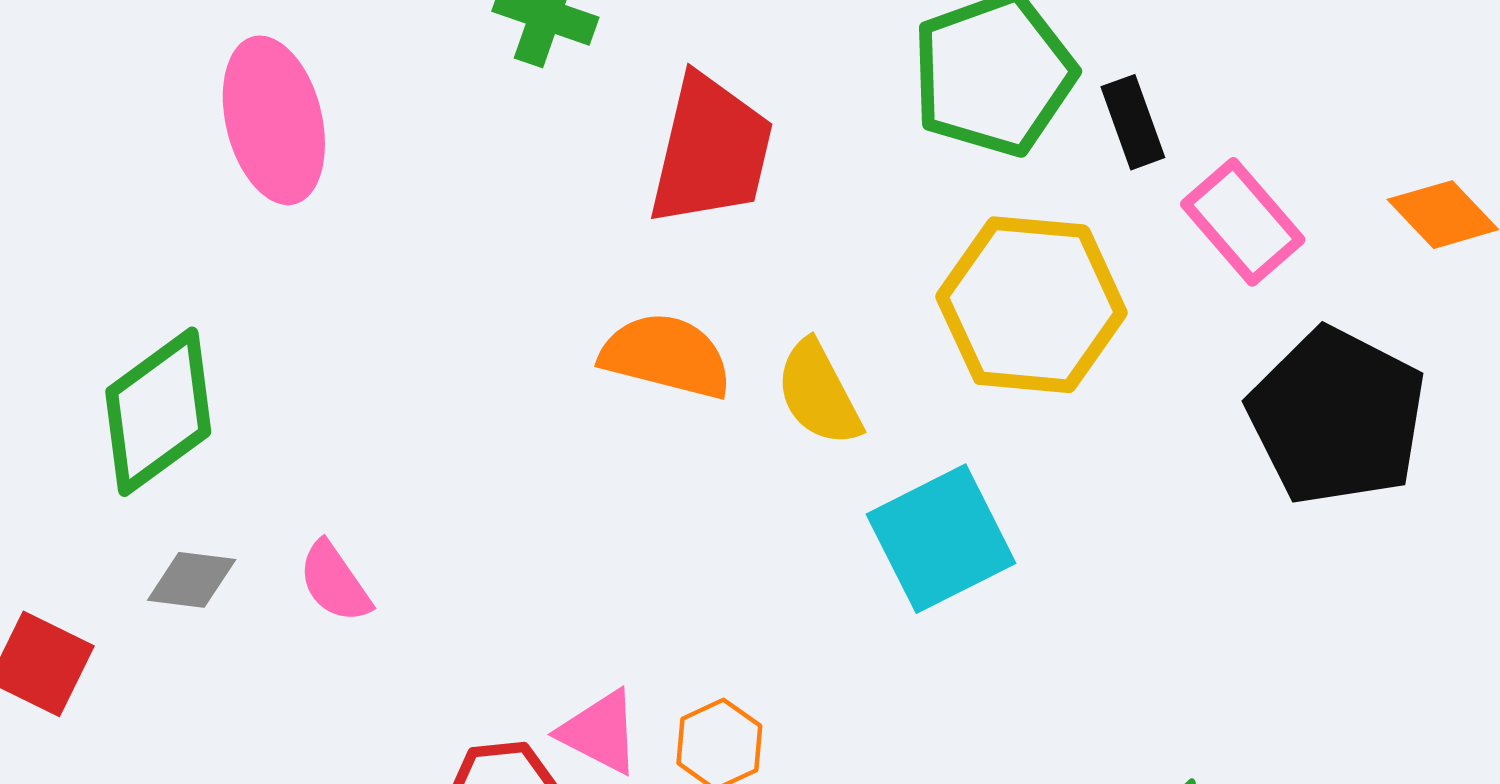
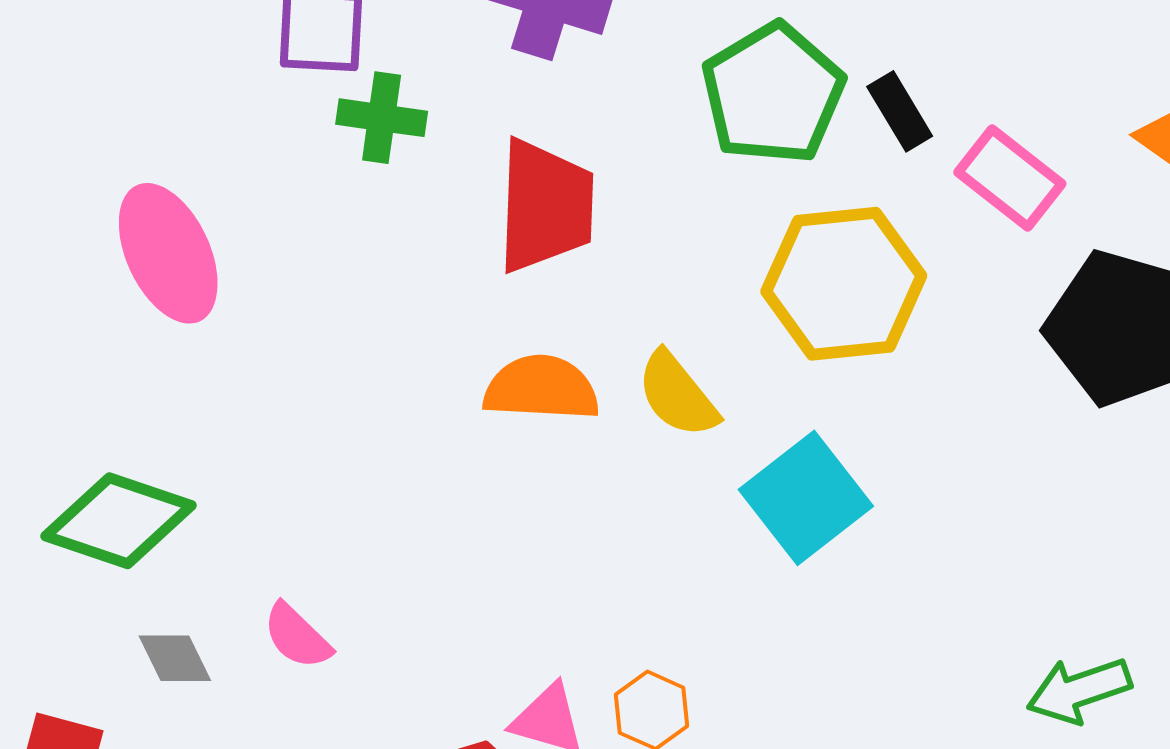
green diamond: (158, 412) -> (118, 521), turned 66
gray diamond: (192, 580) -> (175, 658), turned 68

